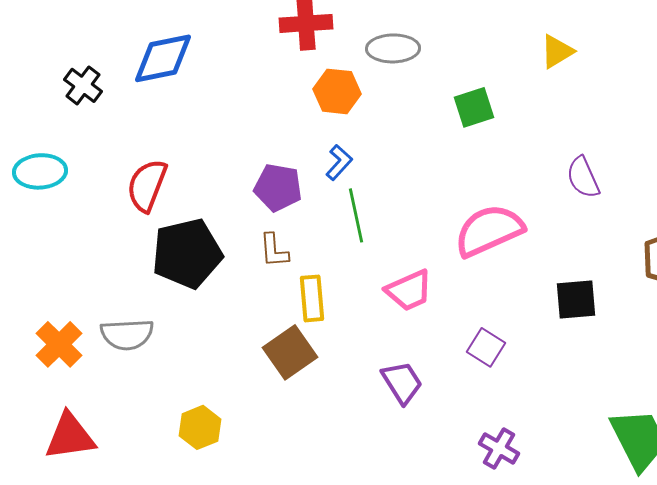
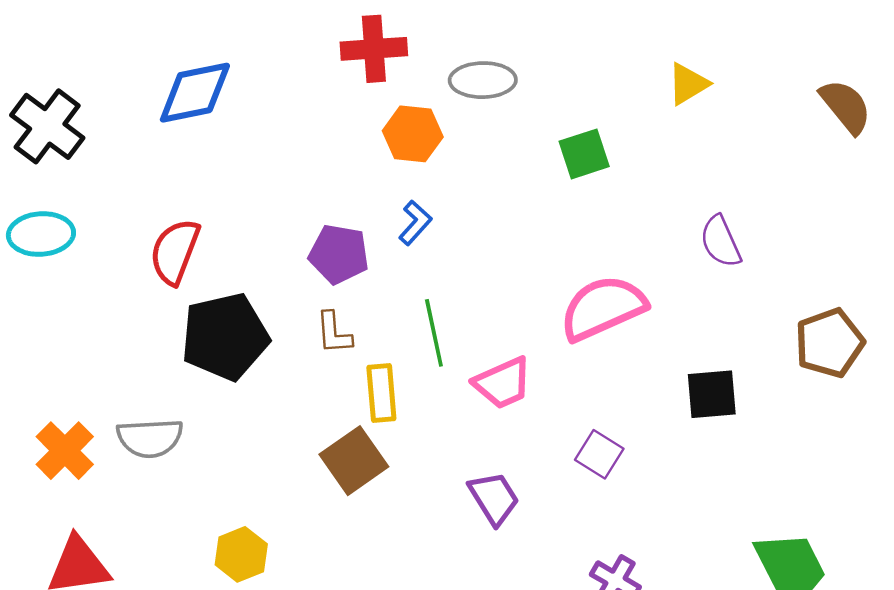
black cross: (83, 85) -> (47, 126), moved, size x1.5
green line: (356, 215) -> (434, 333), moved

